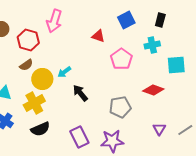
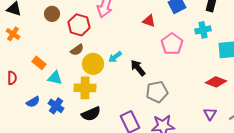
red diamond: (153, 90) -> (216, 82), moved
black arrow: (80, 93) -> (138, 68), moved
yellow cross: (34, 103) -> (85, 88), turned 30
gray pentagon: (120, 107) -> (157, 92), moved

